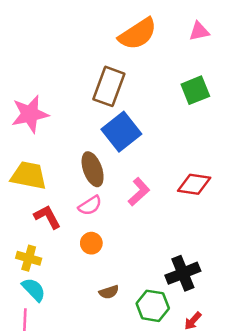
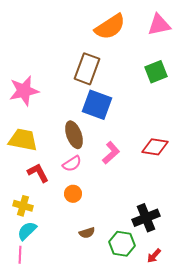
pink triangle: (199, 31) -> (159, 25), size x1.4
blue square: (121, 132) -> (97, 105), turned -32
cyan semicircle: (34, 290) -> (27, 231), turned -90

